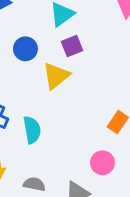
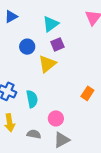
pink circle: (102, 163) -> (56, 118), moved

